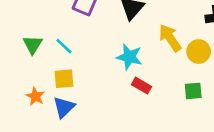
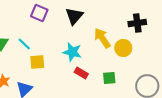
yellow square: (64, 79) -> (37, 62), moved
green square: (193, 91) -> (109, 78), moved

